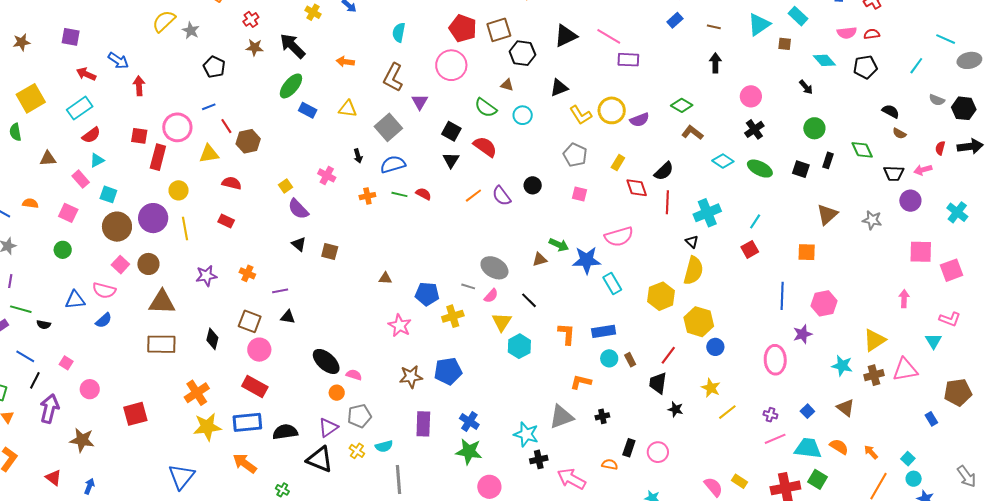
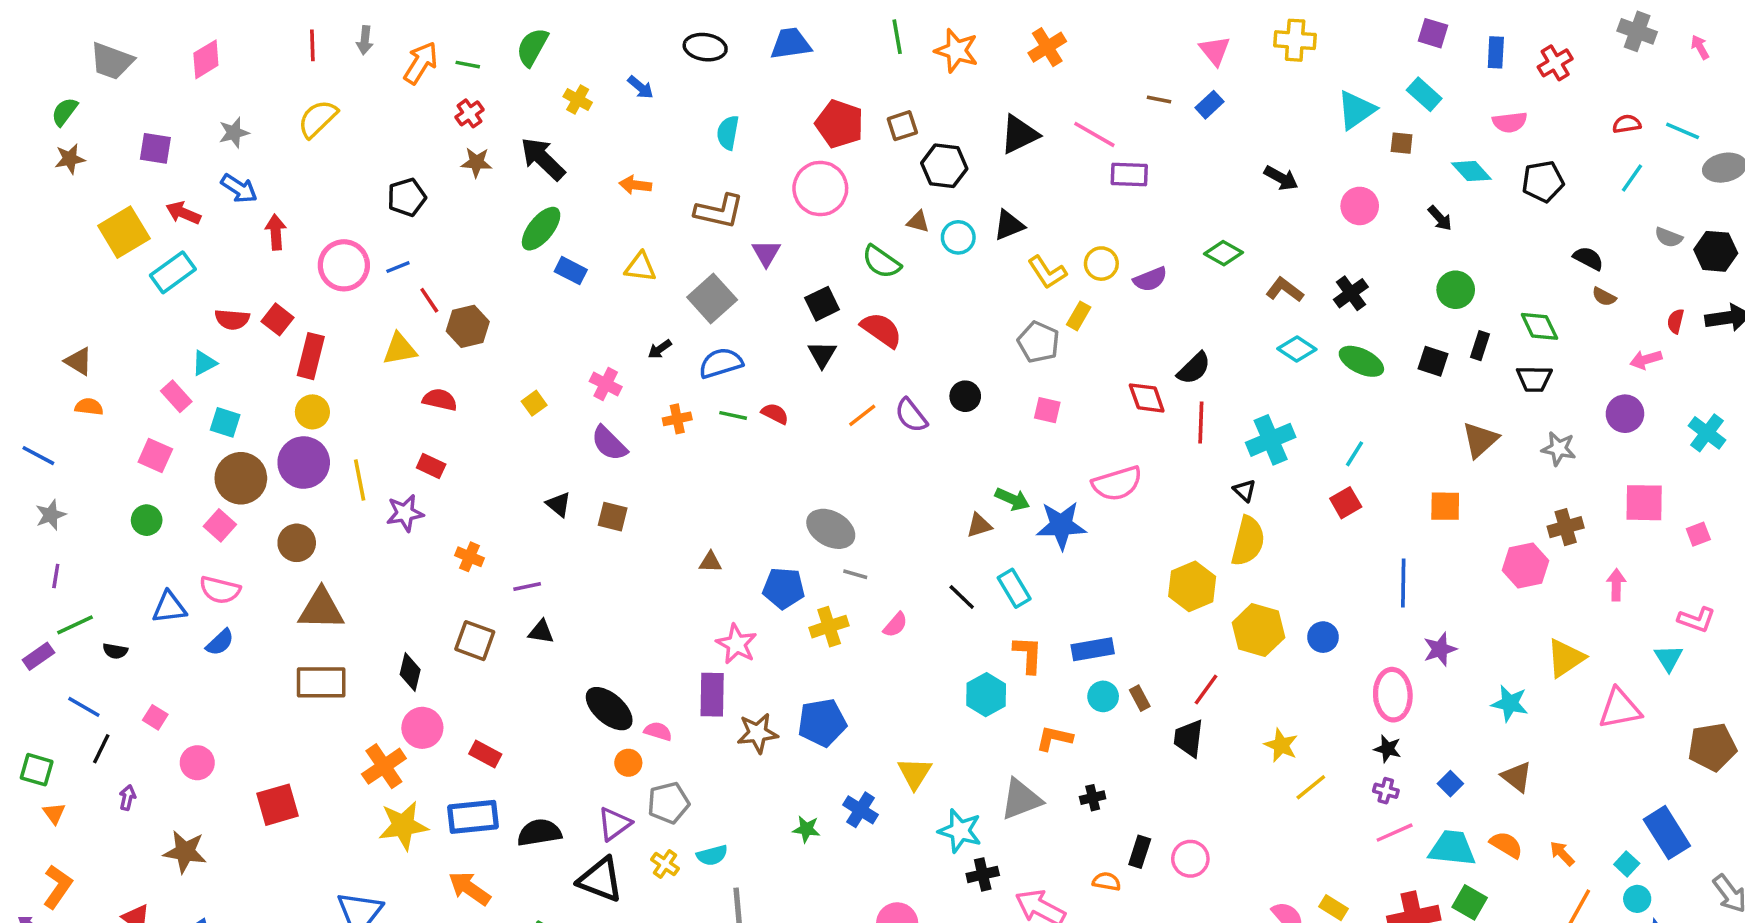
brown line: (714, 27) -> (1159, 99), moved
brown square: (499, 30) -> (902, 126), size x0.7
gray star: (191, 31) -> (234, 133), moved, turned 30
red semicircle: (872, 34) -> (1627, 124), moved
black arrow: (715, 63) -> (1281, 178), turned 120
black pentagon: (214, 67) -> (407, 197), turned 30
brown L-shape: (393, 77) -> (719, 211), turned -104
pink circle: (751, 96) -> (1360, 206), moved
yellow square: (31, 98) -> (124, 232), moved
yellow circle: (612, 110) -> (1101, 264), size x0.7
cyan circle: (523, 115) -> (958, 237), moved
pink circle: (177, 127) -> (344, 265), moved
black square: (451, 131) -> (822, 304), turned 36
green semicircle: (15, 132) -> (65, 112), moved, turned 48
brown L-shape: (692, 133) -> (1285, 290), moved
red semicircle: (91, 135) -> (232, 319), moved, turned 42
red square: (139, 136) -> (278, 319), turned 30
black arrow: (358, 156) -> (660, 349), turned 72
brown triangle: (48, 159) -> (79, 361), moved, turned 36
yellow rectangle: (618, 163) -> (1079, 316), moved
black trapezoid: (894, 173) -> (1534, 379), moved
yellow circle: (179, 190) -> (312, 412), moved
orange semicircle: (30, 203) -> (89, 407), moved
purple semicircle: (298, 209) -> (609, 443), moved
pink square: (120, 265) -> (220, 525), moved
gray ellipse: (494, 268) -> (831, 529), moved
pink square: (951, 270) -> (1698, 534), size x0.6
purple star: (206, 276) -> (405, 513), moved
cyan rectangle: (612, 283) -> (1014, 588), moved
pink semicircle: (491, 296) -> (895, 625), moved
pink hexagon: (824, 303) -> (1525, 566), moved
green line: (21, 309) -> (75, 625), turned -40
yellow triangle: (502, 322) -> (915, 773), moved
cyan hexagon: (519, 346) -> (986, 695), moved
blue circle: (715, 347) -> (1323, 637), moved
pink circle: (259, 350) -> (422, 728), moved
brown cross: (874, 375) -> (1566, 527), moved
red rectangle: (255, 386) -> (485, 754), size x0.7
purple arrow: (49, 409) -> (127, 798), size x0.5
black star: (675, 409) -> (1388, 749), moved
blue rectangle: (931, 419) -> (1667, 833), moved, size x2.0
purple rectangle: (423, 424) -> (712, 695), moved
green star: (469, 451) -> (806, 829), moved, size x0.6

